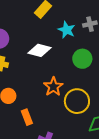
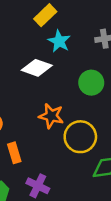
cyan star: (67, 30) -> (59, 41), moved
orange star: (53, 87) -> (51, 116), turned -30

